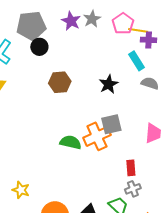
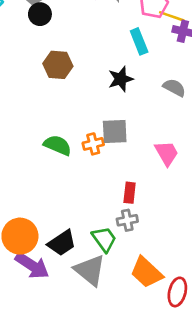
cyan rectangle: (136, 61) -> (139, 41), moved
pink trapezoid: (153, 133) -> (167, 153), turned -45
orange cross: (97, 136) -> (93, 144), size x0.6

